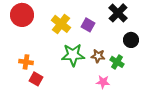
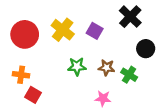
red circle: (22, 15) -> (25, 34), moved
green star: (73, 55) -> (77, 66), size x0.7
pink star: (103, 82) -> (103, 98), moved

